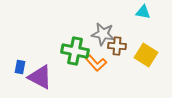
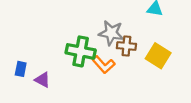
purple triangle: (40, 77) -> (42, 80), size x0.6

